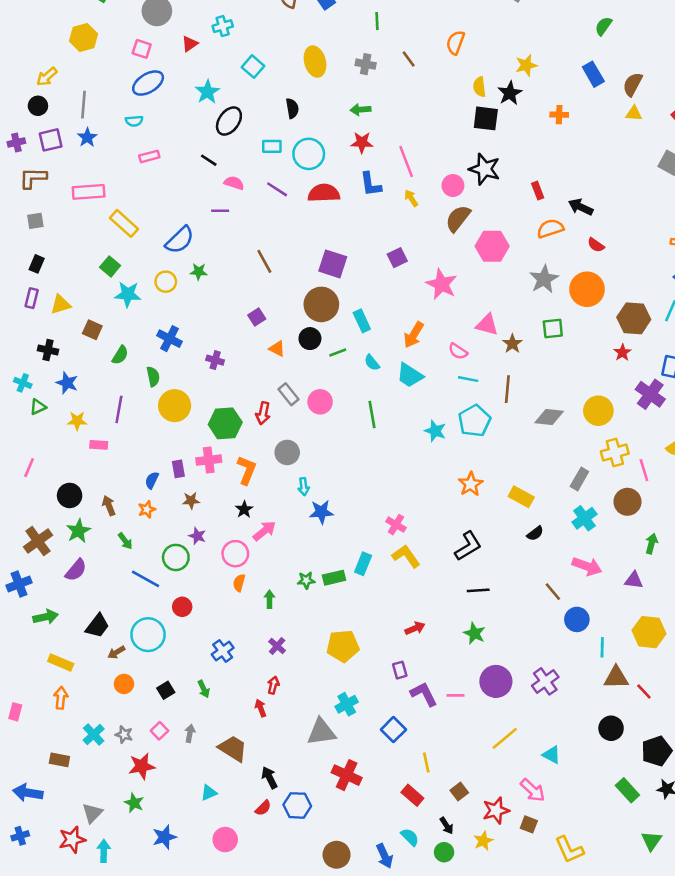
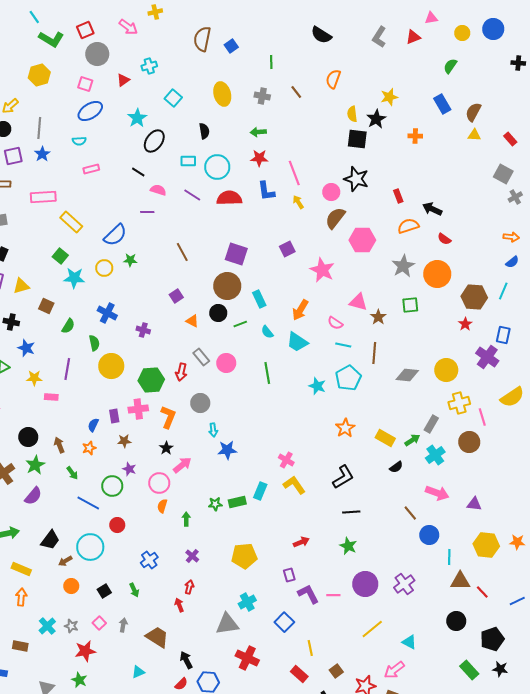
green arrow: (652, 544) -> (412, 440), moved, turned 42
pink arrow: (533, 790) -> (394, 670), turned 100

